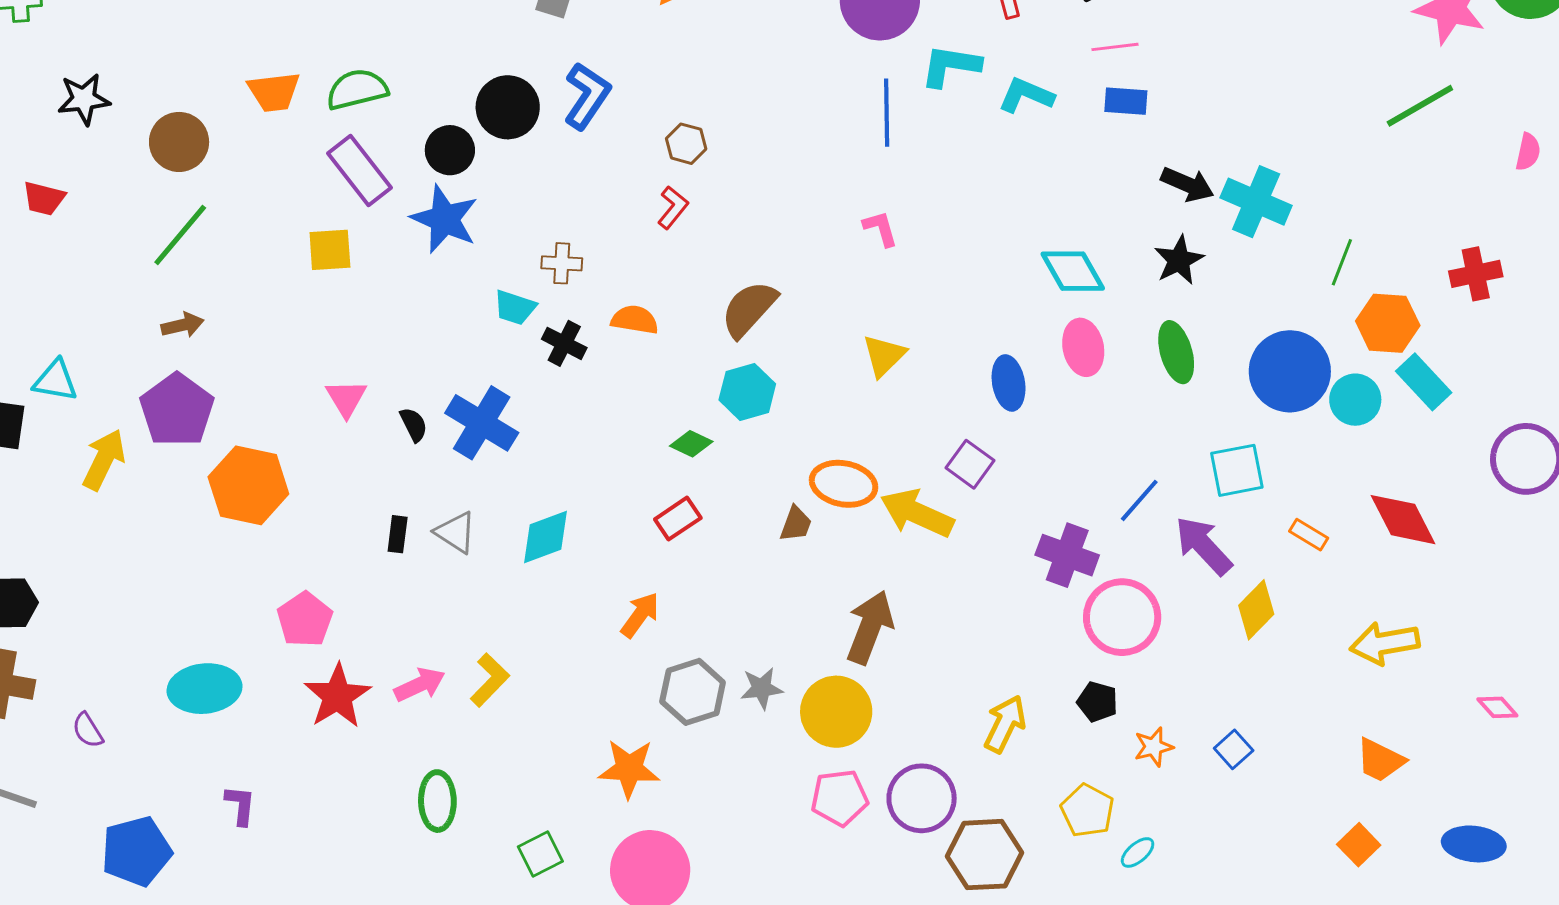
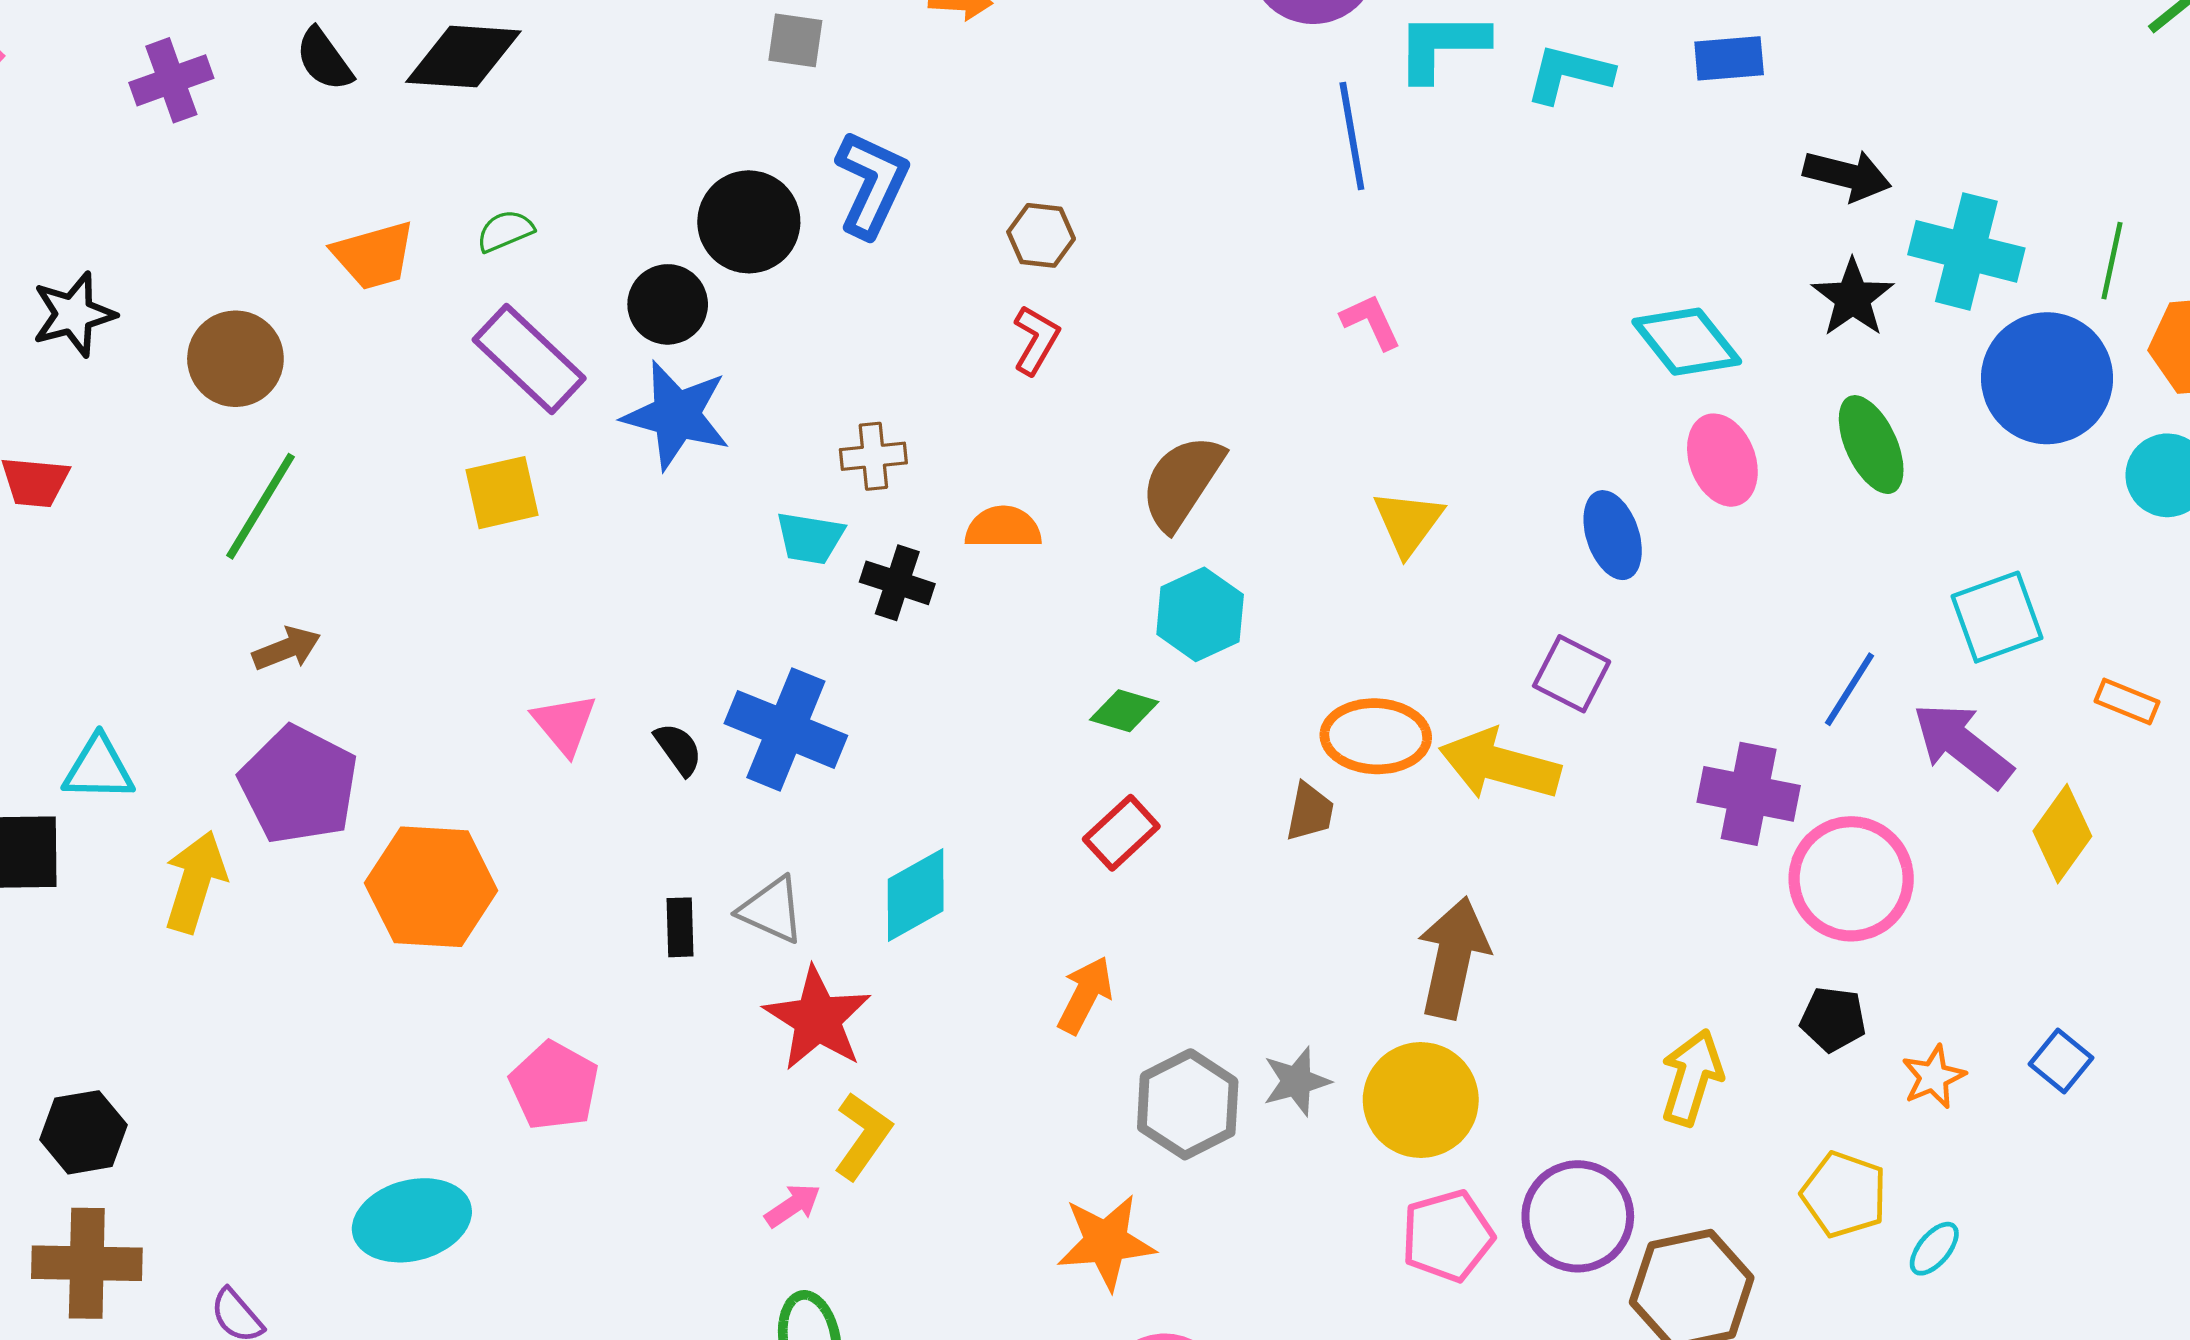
green semicircle: (357, 89) -> (505, 231), size x0.6
cyan cross: (1256, 202) -> (1966, 251), moved
blue circle: (1290, 371) -> (2047, 378), moved
pink arrow: (420, 685) -> (793, 1205), moved, size x0.7
red star: (337, 696) -> (817, 1019), moved

